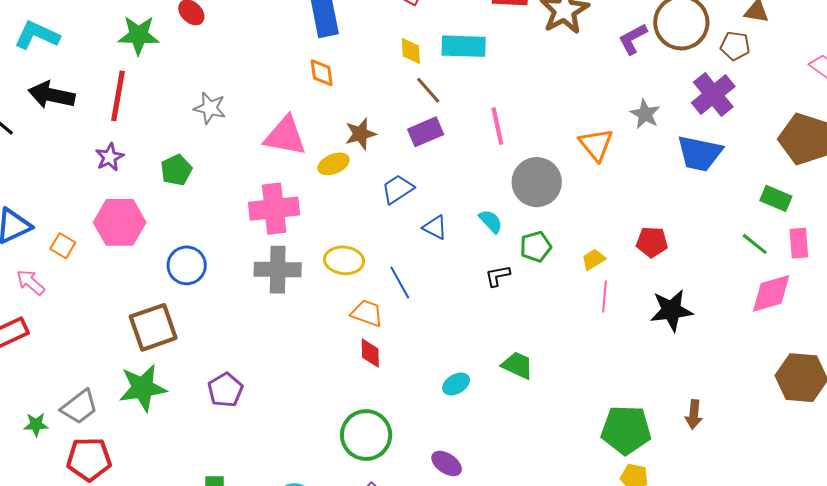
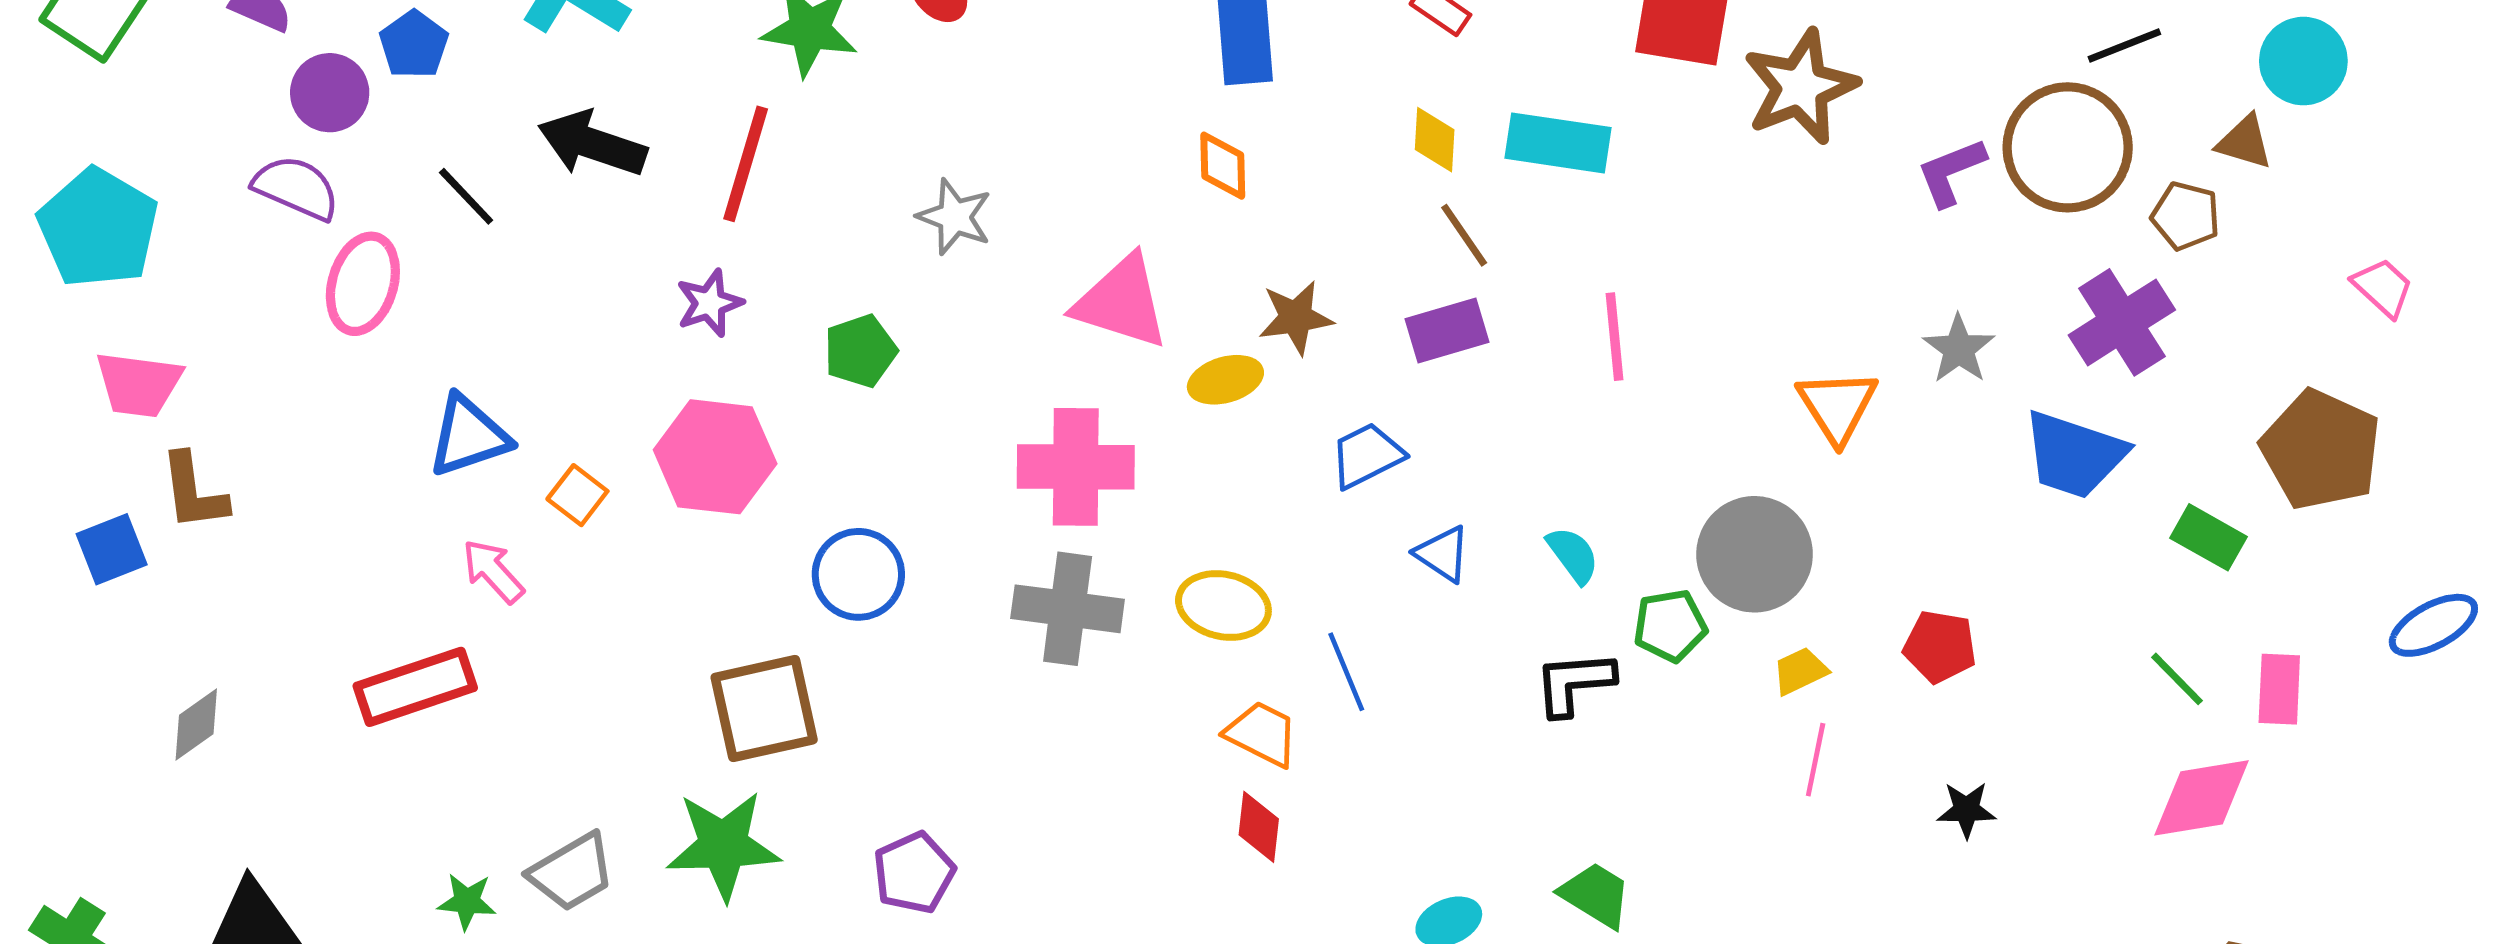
gray circle: (537, 182) -> (1755, 554), moved
green rectangle: (776, 198) -> (2208, 537), moved
black L-shape: (498, 276) -> (1574, 683), size x1.4
black star: (671, 310) -> (1966, 810), size x0.6

